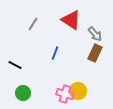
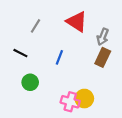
gray arrow: (95, 34) -> (103, 37), turned 63
black line: (15, 65) -> (20, 53), moved
green circle: (23, 93) -> (30, 82), moved

